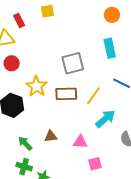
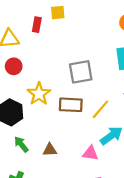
red rectangle: (19, 21) -> (37, 25), moved, turned 32
pink triangle: (80, 142) -> (90, 153), moved
green arrow: (25, 143) -> (21, 144), moved

